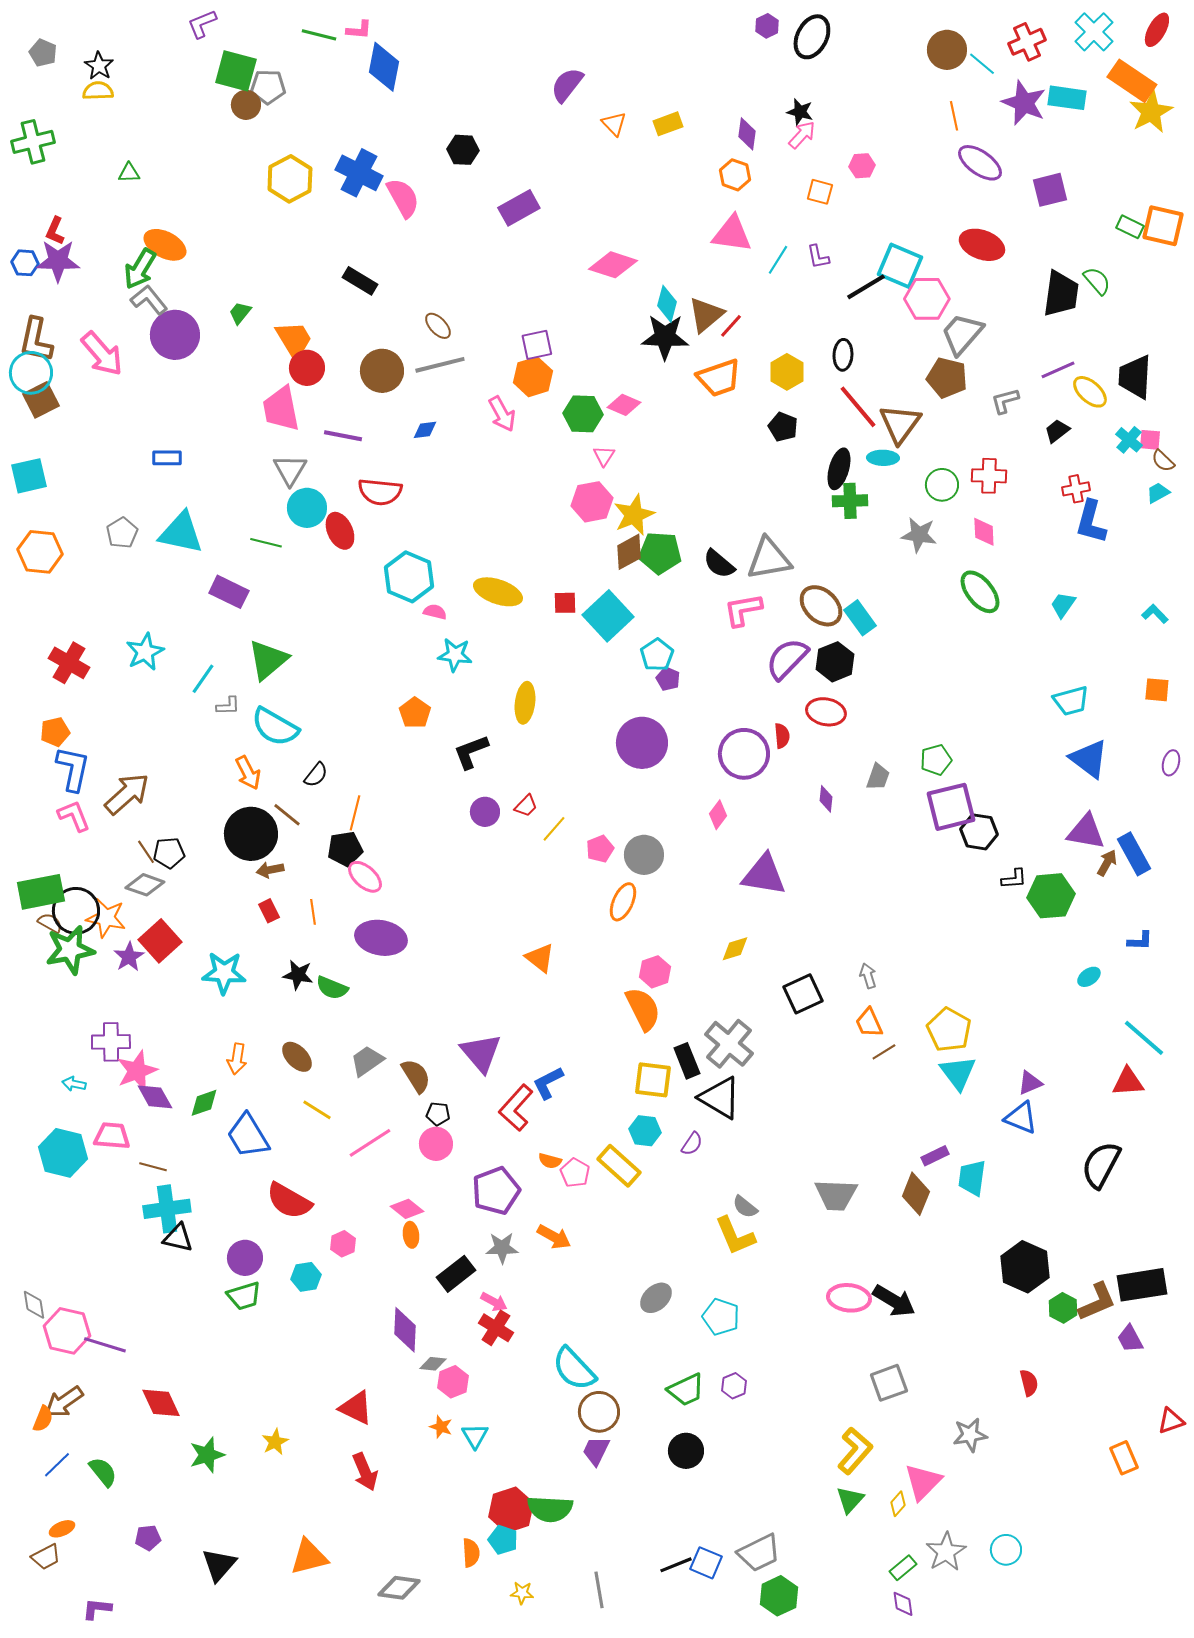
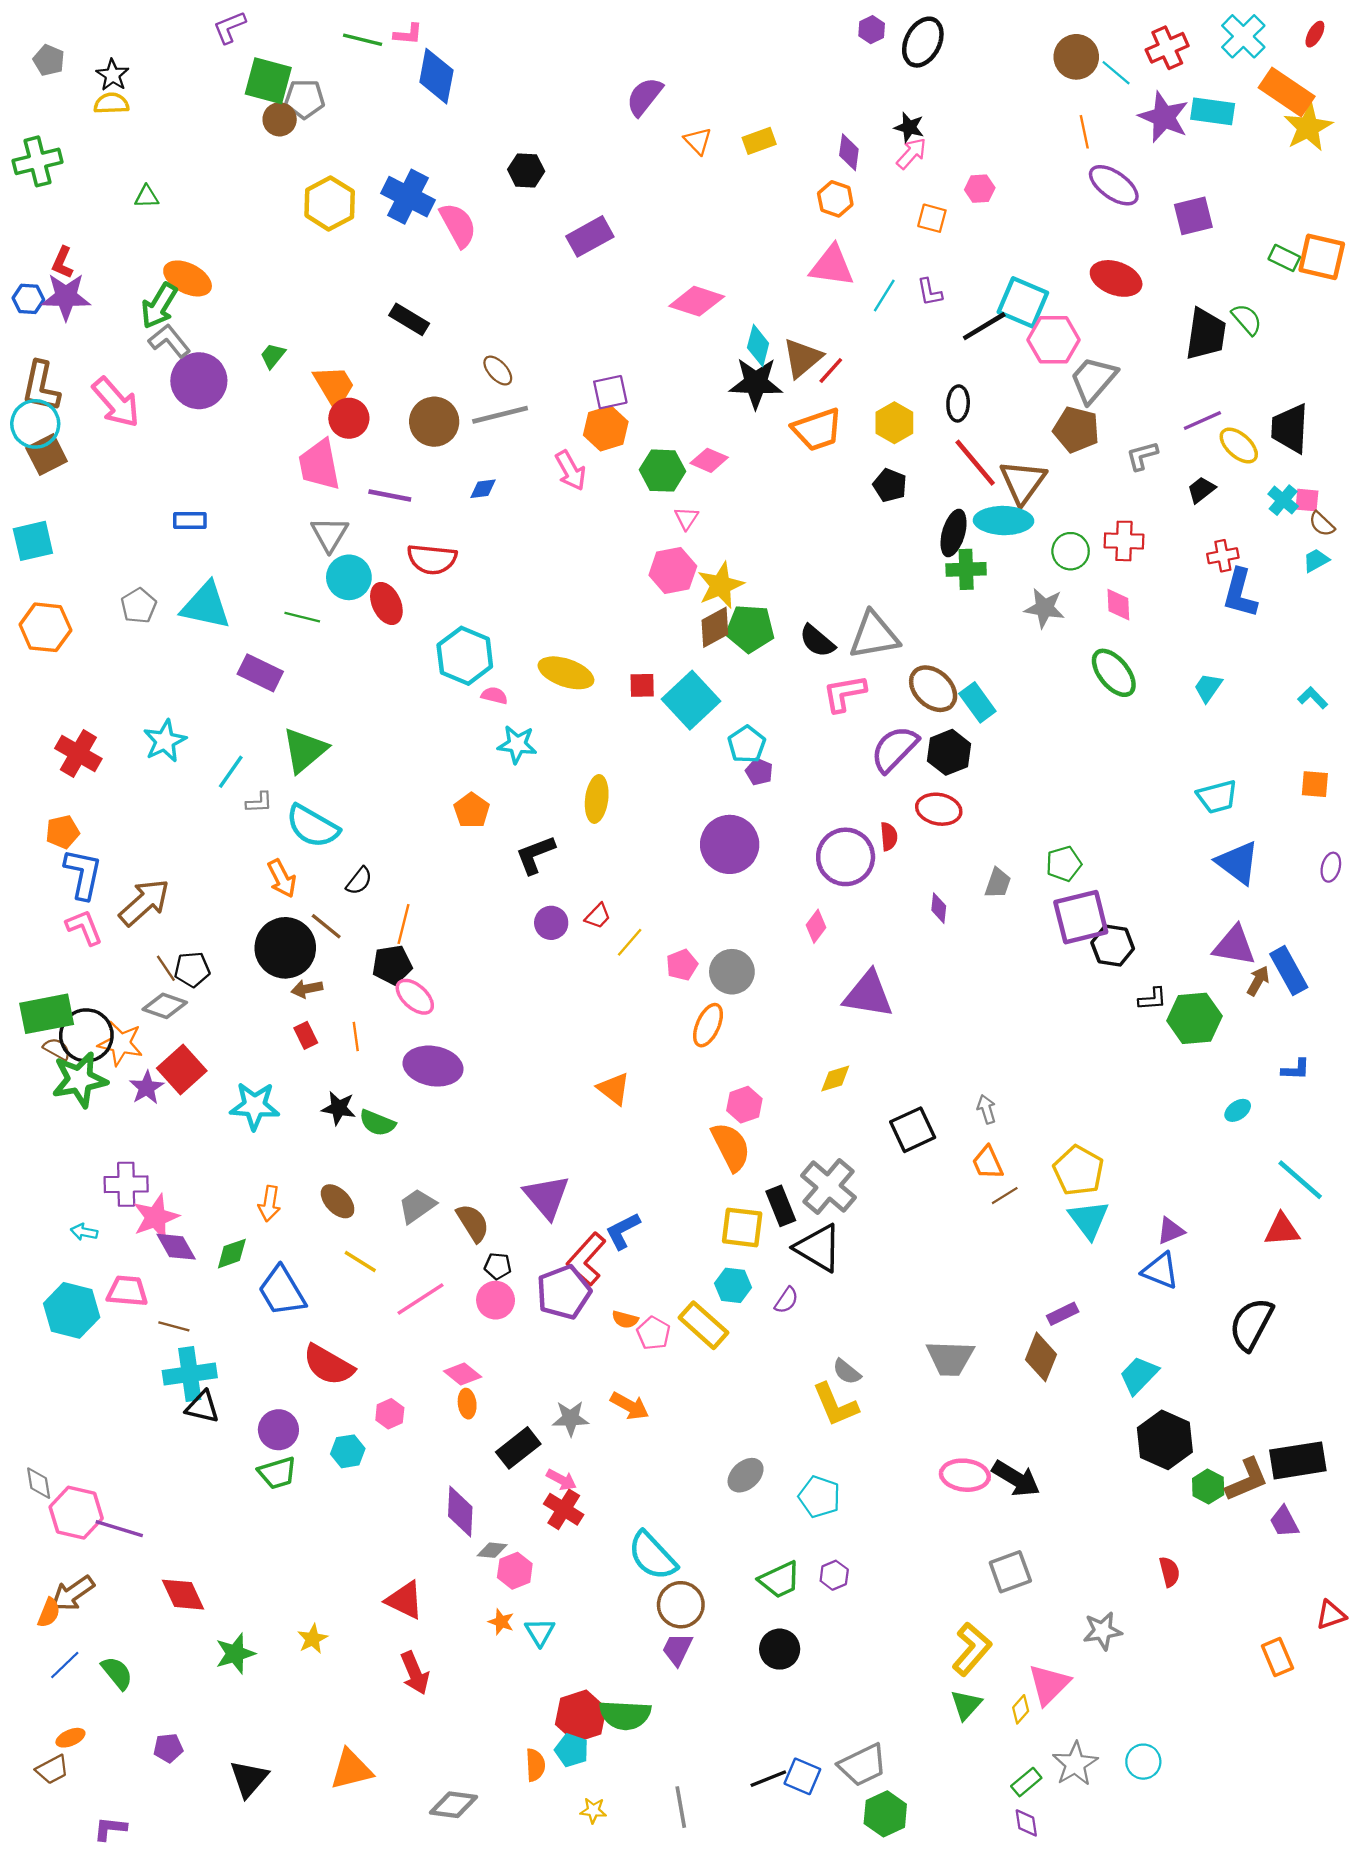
red ellipse: (1157, 30) -> (1315, 34), size x0.7
cyan ellipse: (883, 458) -> (1004, 521), size x1.6
cyan trapezoid: (972, 1178) -> (1139, 1375), moved, turned 36
purple pentagon: (496, 1191) -> (564, 1292), moved

